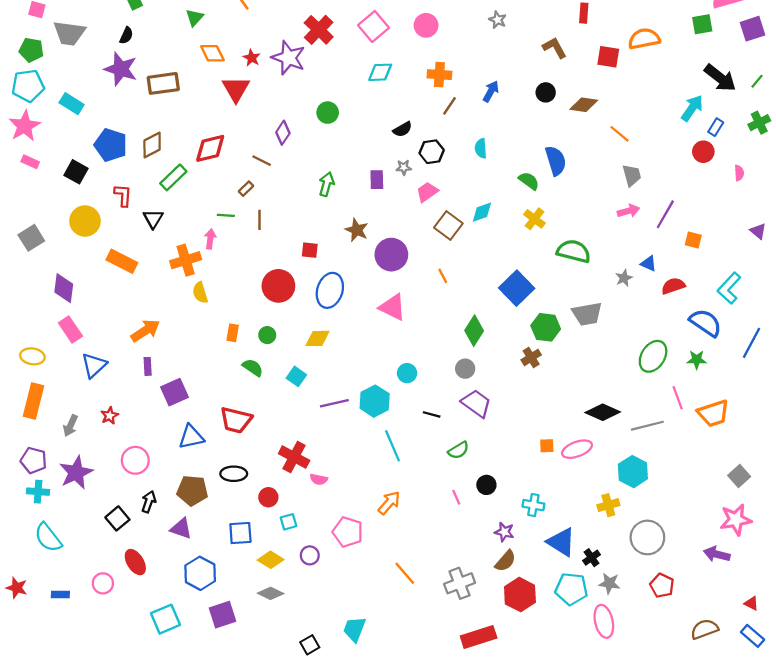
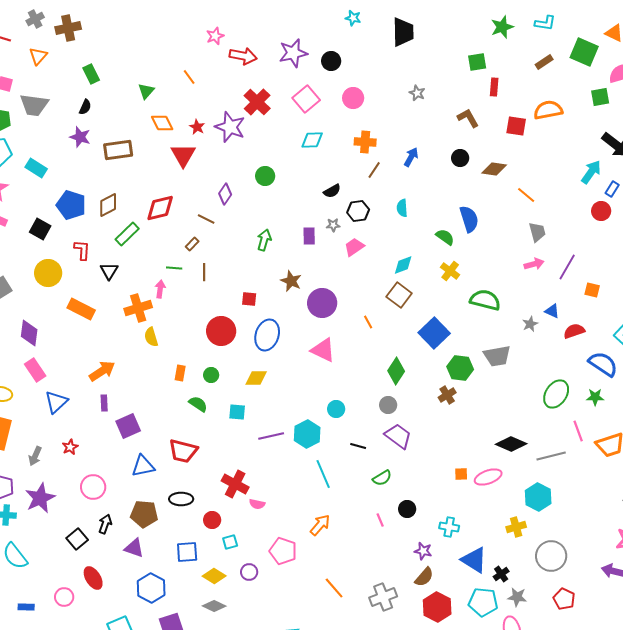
purple star: (121, 69) -> (80, 137), size x0.7
brown square: (448, 226) -> (399, 295), moved
cyan square: (296, 376) -> (237, 412), turned -30

